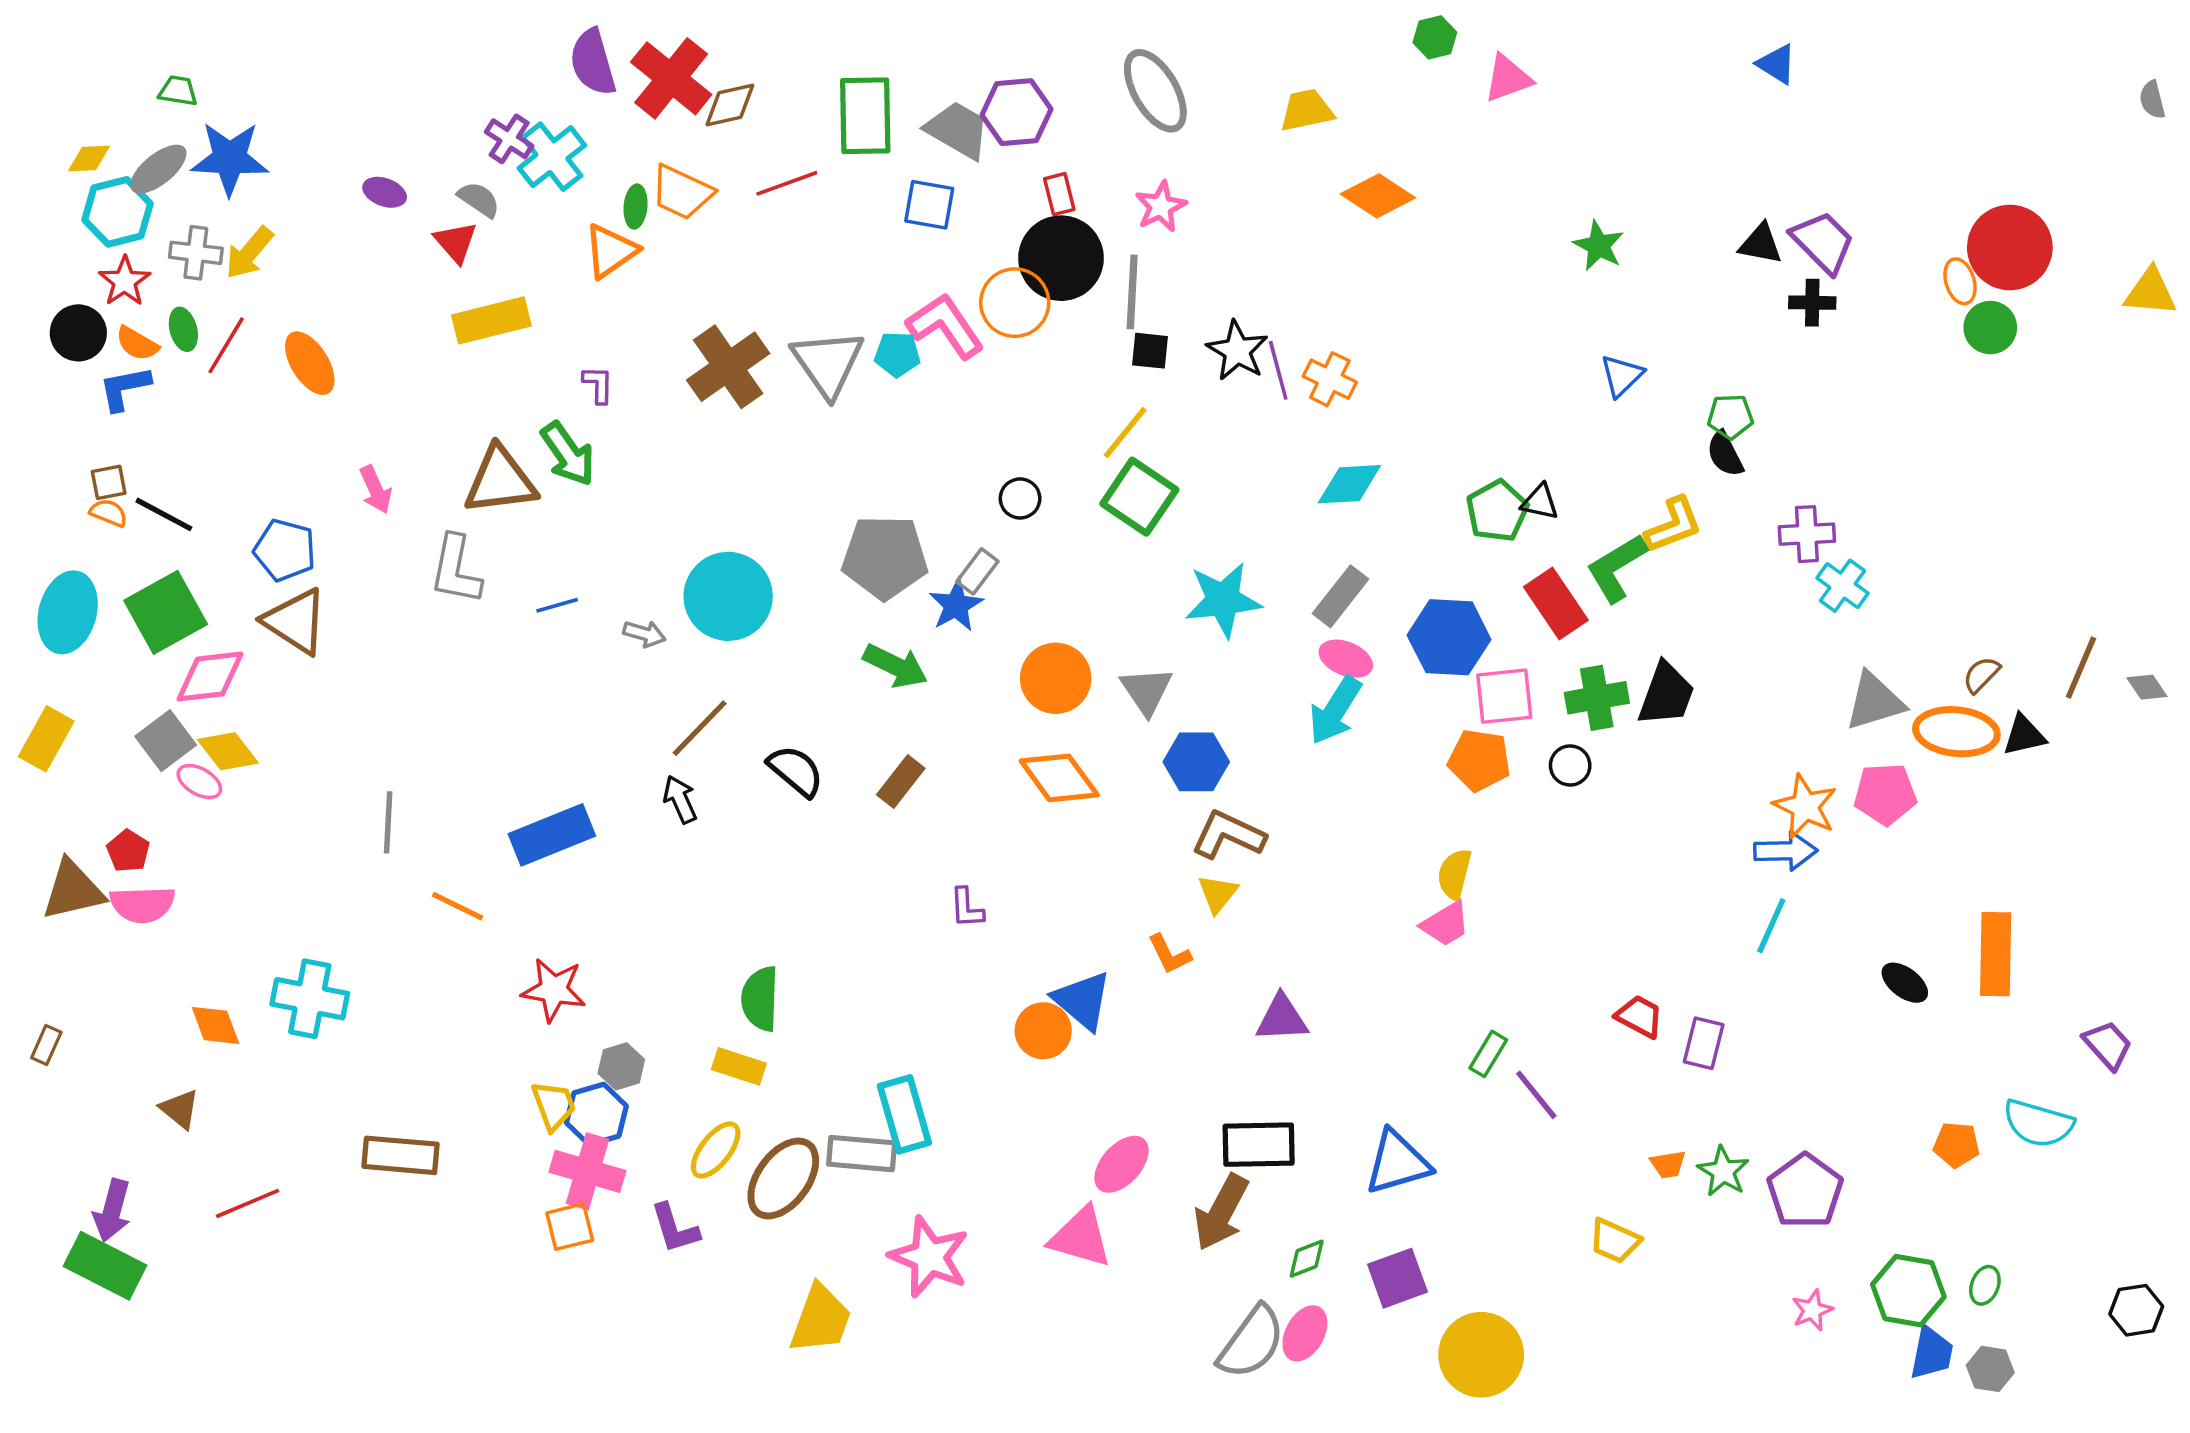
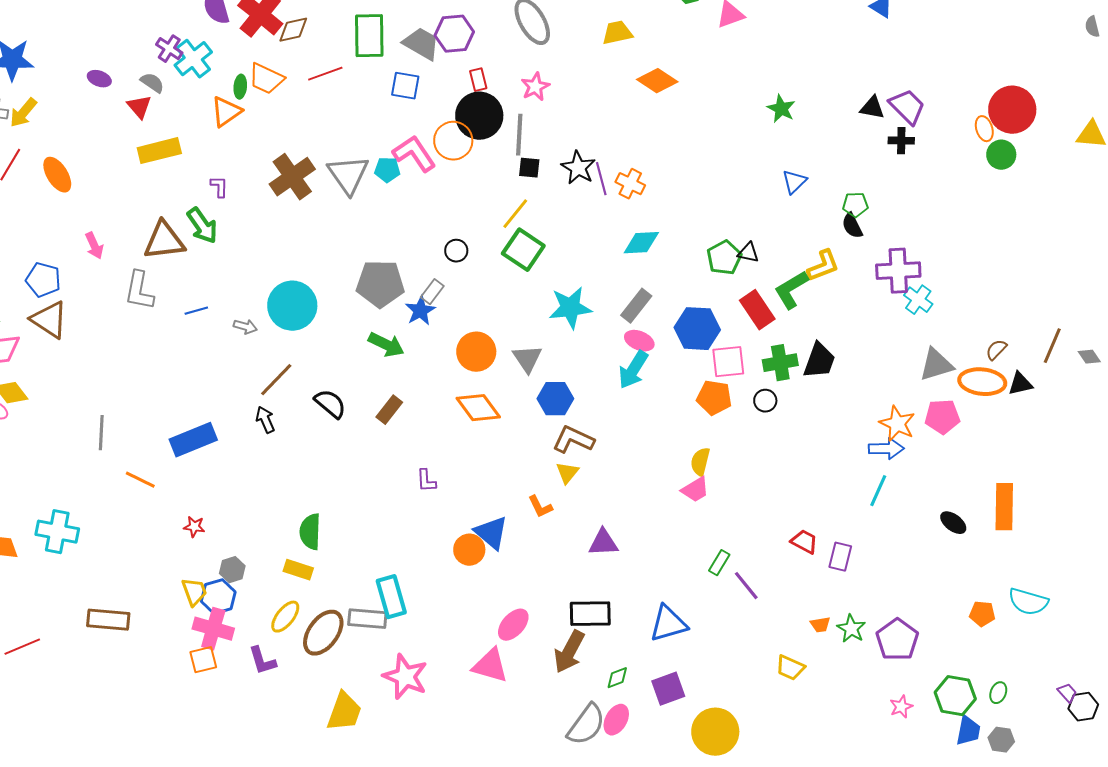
purple cross: (1807, 534) -> (898, 271), size x1.4
red star: (554, 990) -> (194, 527), size x0.6
purple trapezoid: (2108, 1045) -> (1067, 693), moved, size x0.7

